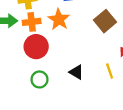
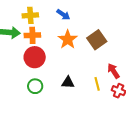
orange star: (59, 19) -> (68, 39), moved
black triangle: (76, 72) -> (68, 82), turned -32

